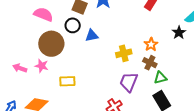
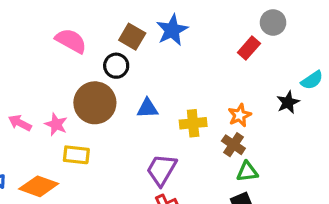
blue triangle: (92, 36) -> (147, 108), moved
brown circle: (51, 44) -> (95, 103), moved
yellow rectangle: (67, 81) -> (76, 155), moved
purple trapezoid: (129, 82) -> (162, 170), moved

